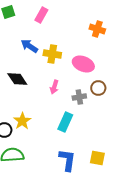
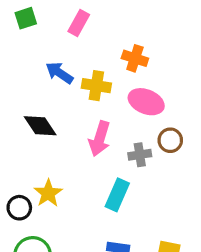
orange cross: (97, 29) -> (135, 58), moved
pink arrow: (54, 87) -> (100, 139), size x1.5

